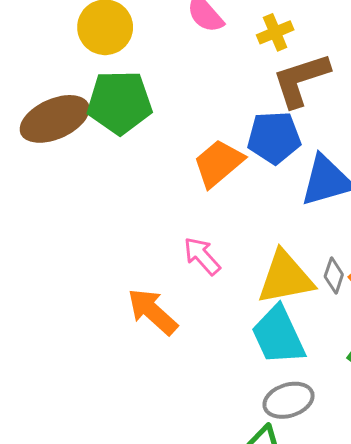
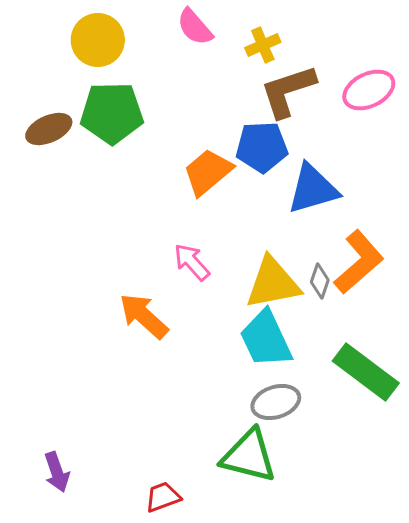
brown ellipse: (55, 119) -> (49, 129), size x0.7

